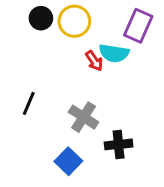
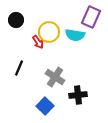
black circle: (41, 18) -> (16, 20), moved
yellow circle: (74, 21) -> (49, 32), moved
red arrow: (94, 61) -> (38, 42), moved

